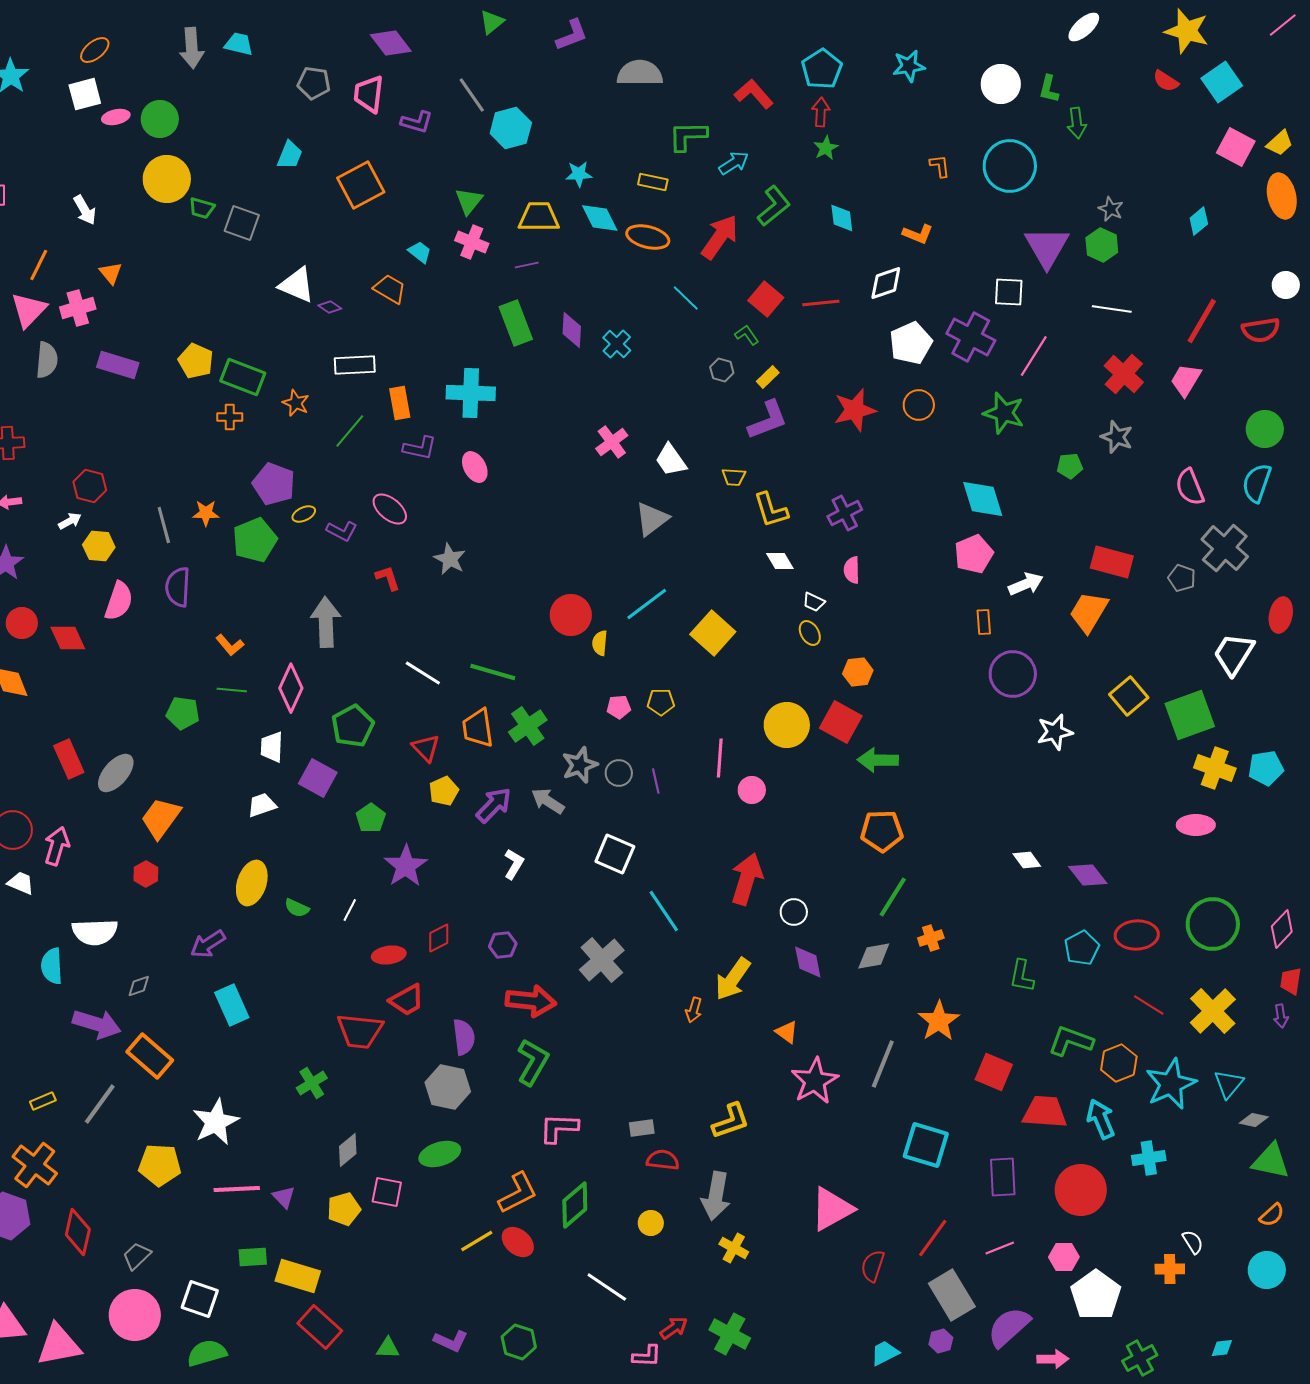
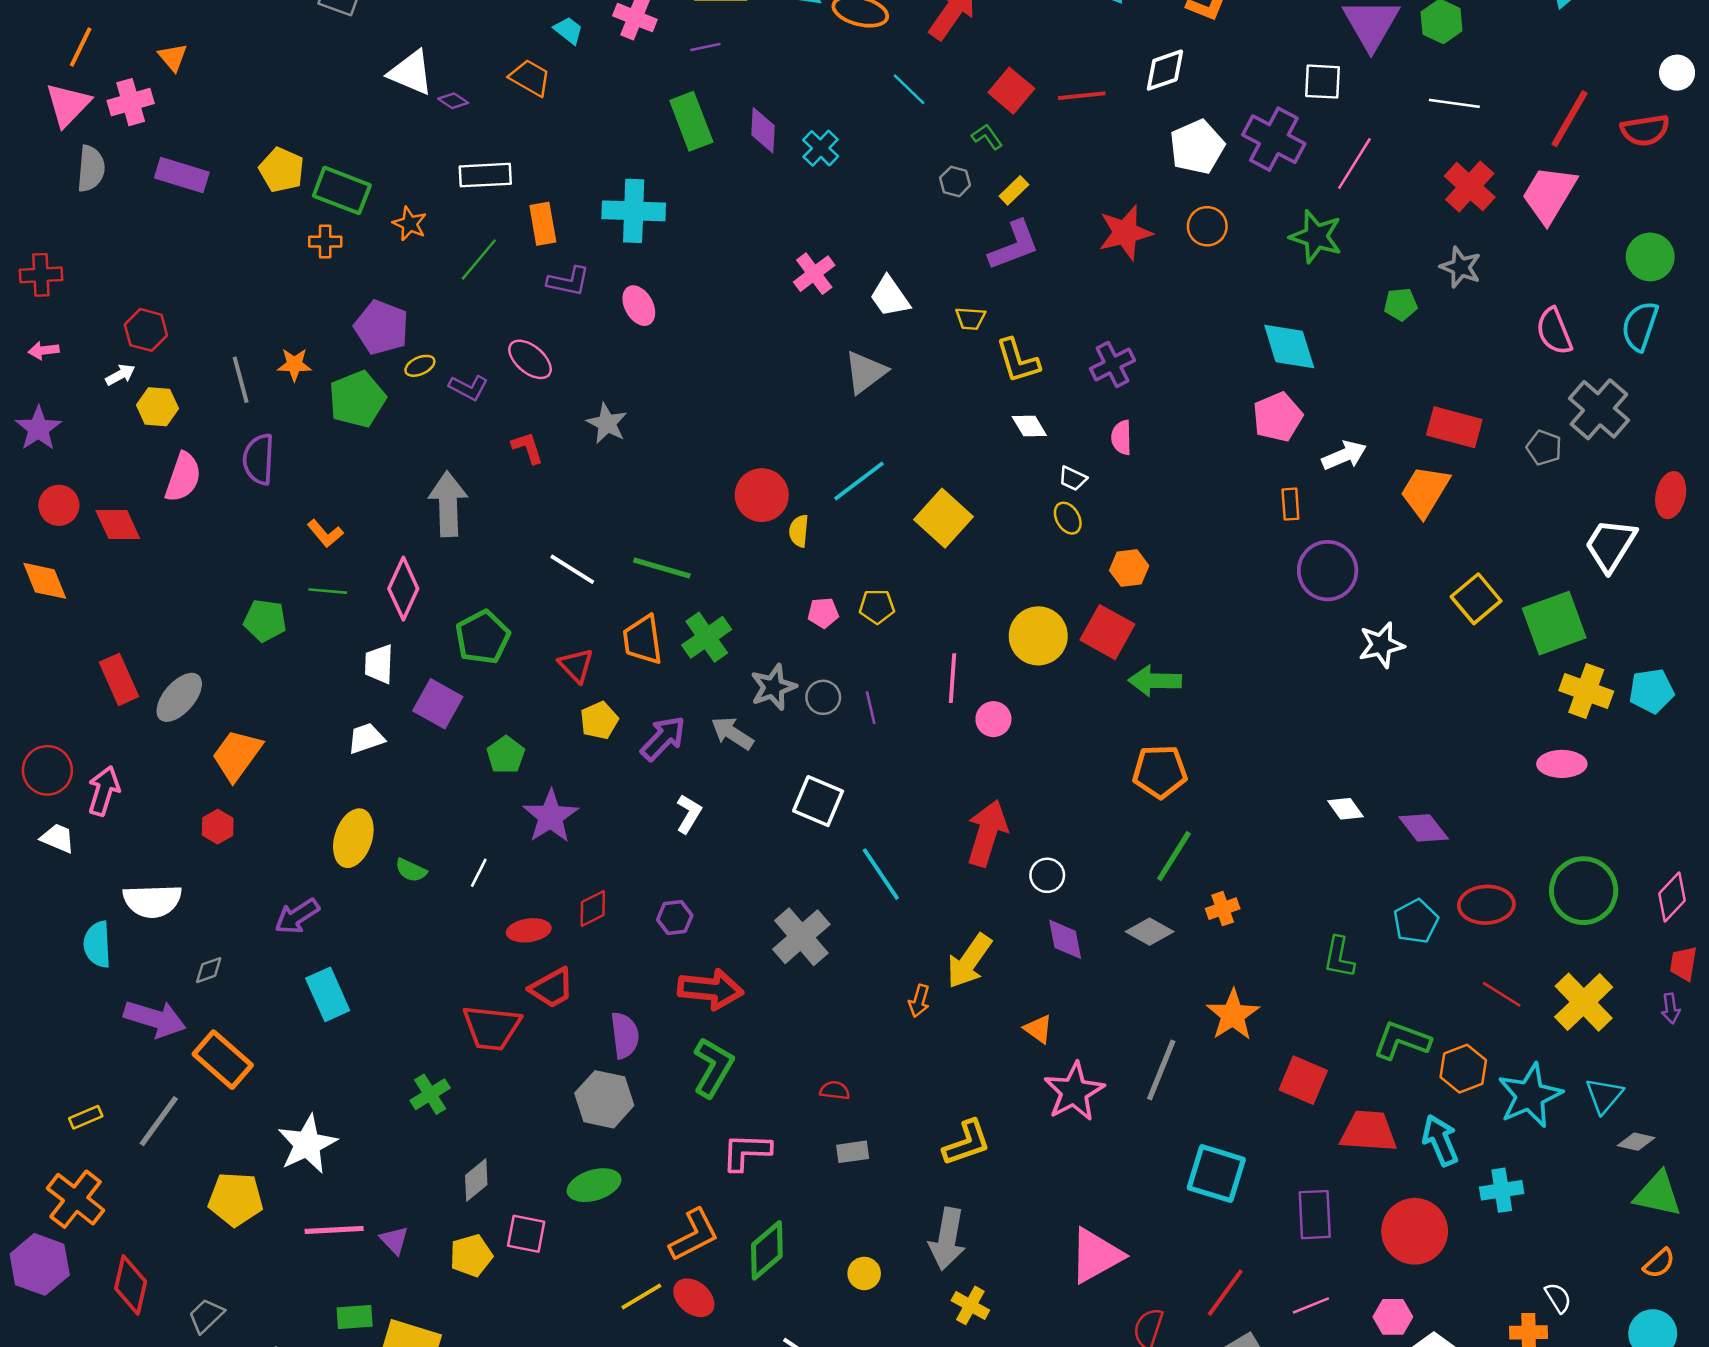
pink trapezoid: (1186, 380) -> (1549, 194), size x1.4
gray diamond: (874, 956) -> (1150, 932), turned 39
red semicircle: (663, 1160) -> (835, 1090), moved, size x0.7

